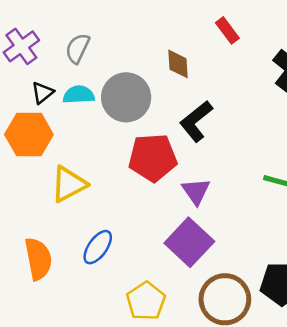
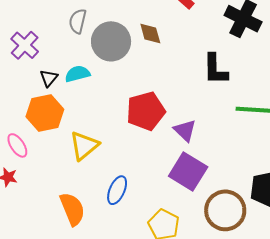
gray semicircle: (78, 48) -> (78, 21), moved
gray circle: (126, 97) -> (111, 41), moved
black L-shape: (196, 121) -> (215, 69), moved, turned -40

